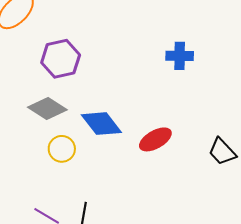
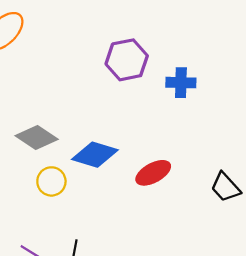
purple hexagon: (61, 59) -> (127, 60), moved
blue diamond: (101, 124) -> (95, 155), turned -36

